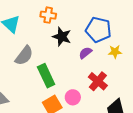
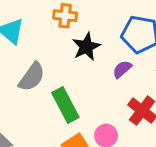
black star: (62, 37) -> (86, 47), turned 30

